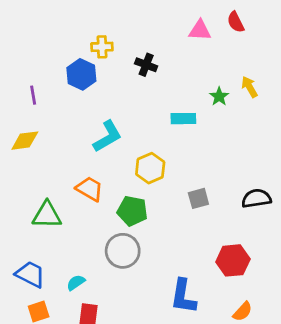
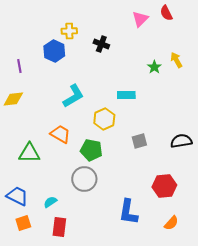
pink triangle: (200, 30) -> (140, 19), turned -48
cyan rectangle: (183, 119) -> (126, 95), moved

